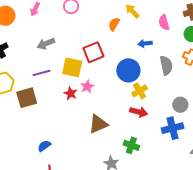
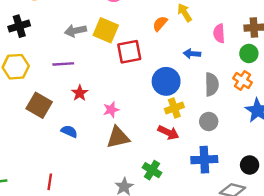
yellow square: (72, 67) -> (106, 30), moved
pink star: (87, 87) -> (111, 110), moved
red star: (71, 93) -> (80, 93), moved
brown square: (27, 98) -> (39, 105), moved, turned 35
gray circle: (180, 105) -> (209, 121), moved
blue semicircle: (44, 146) -> (69, 131), moved, turned 48

